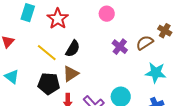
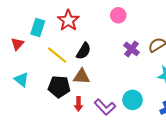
cyan rectangle: (28, 13) -> (38, 28), moved
brown triangle: (71, 74) -> (82, 76), turned 36

